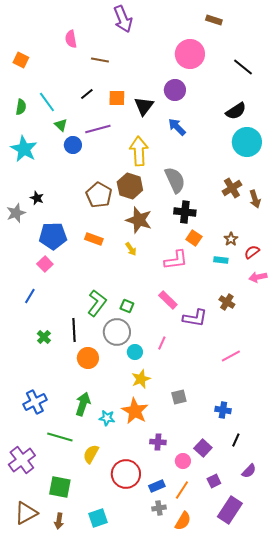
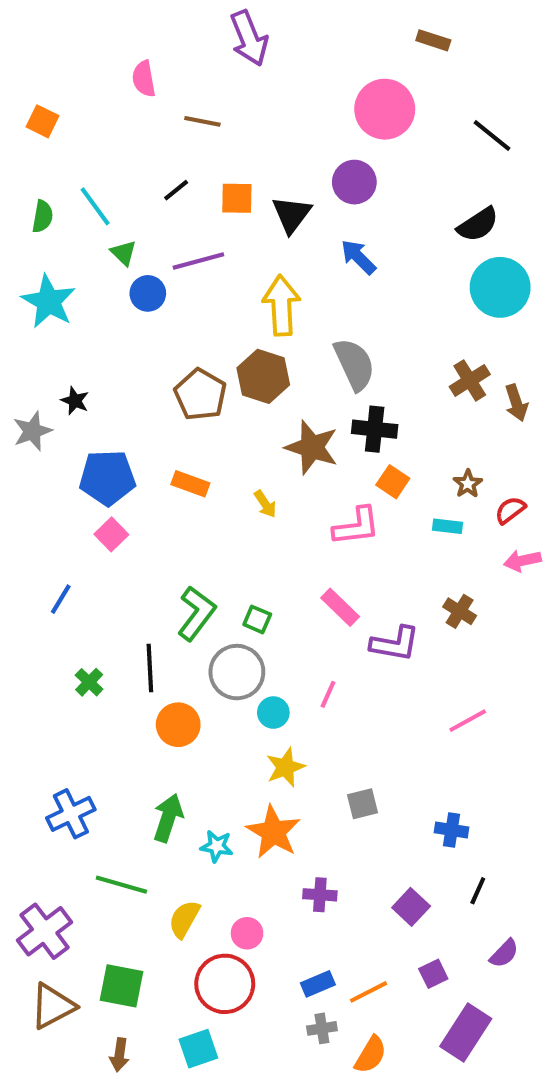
brown star: (139, 220) -> (312, 447), moved
pink square: (45, 264) -> (111, 534), moved
pink circle: (183, 461) -> (247, 933), moved
red circle: (126, 474) -> (225, 984), moved
orange line: (182, 490) -> (369, 992), turned 30
brown triangle: (26, 513) -> (53, 1006), moved

